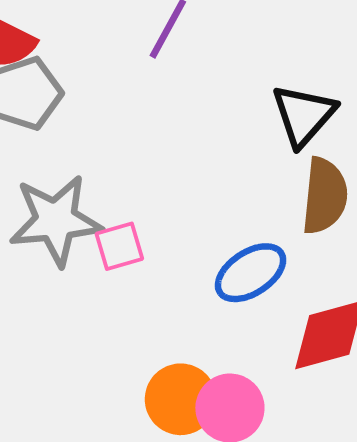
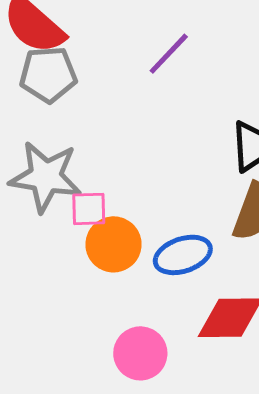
orange circle: (181, 399) -> (113, 244), moved

